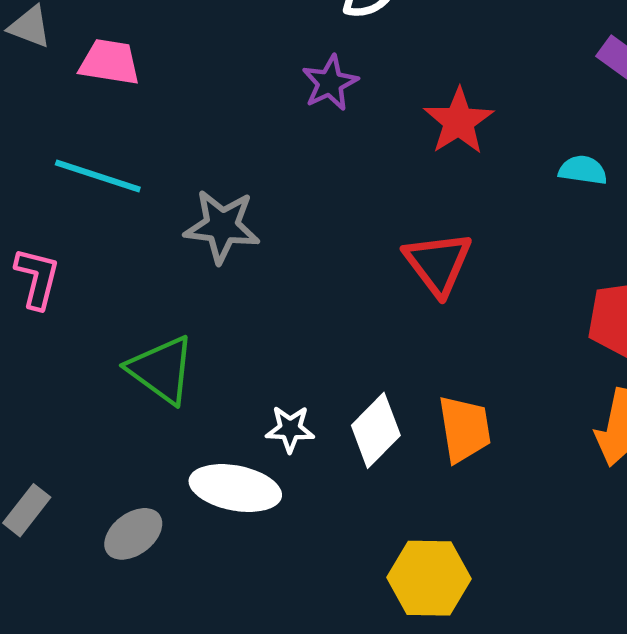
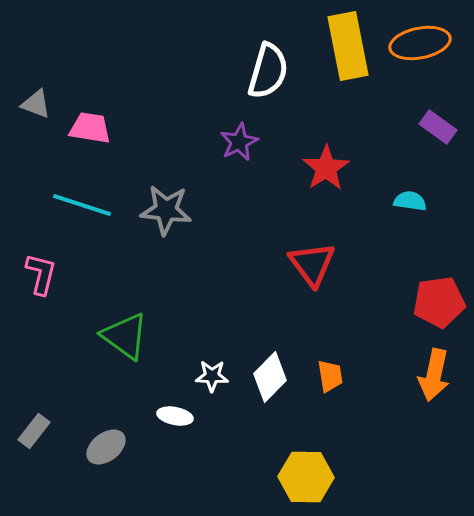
gray star: (222, 226) -> (166, 210), moved
orange trapezoid: (465, 429) -> (330, 376), size x0.7
white ellipse: (235, 488) -> (175, 416), size x0.6

